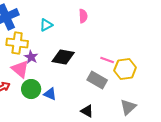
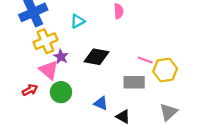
yellow cross: (17, 43) -> (45, 41), turned -30
gray rectangle: (97, 80) -> (134, 82), turned -30
blue triangle: (50, 94) -> (101, 103), moved

